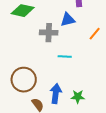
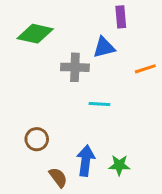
orange line: (95, 34) -> (145, 69), turned 32
brown circle: (24, 80) -> (37, 139), size x0.6

